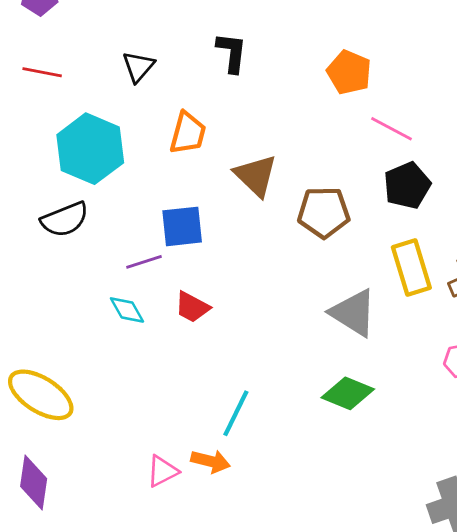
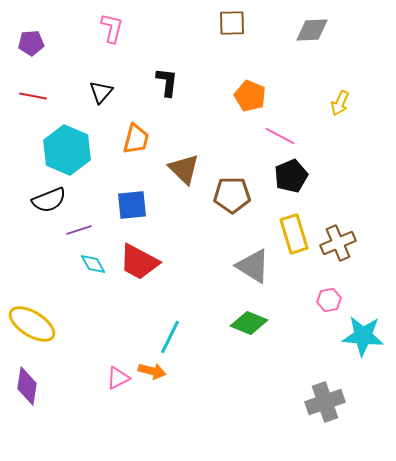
purple line: (144, 262) -> (79, 230), moved
red trapezoid: (192, 307) -> (139, 262), size x1.6

